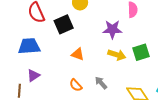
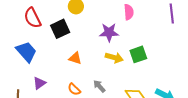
blue trapezoid: (29, 46) -> (26, 52), turned 55
purple triangle: (33, 76) -> (39, 83), moved

